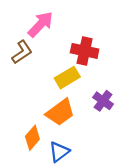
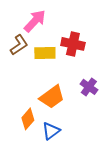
yellow rectangle: (67, 78) -> (45, 53), moved, turned 30

